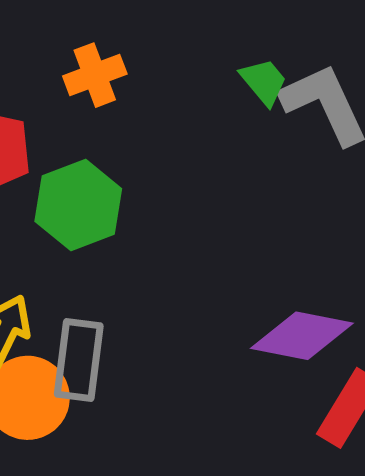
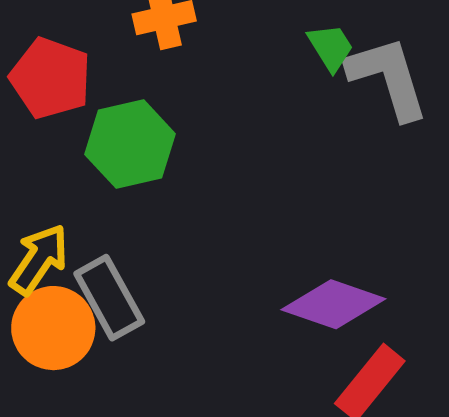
gray rectangle: (79, 360) -> (109, 298), turned -44

